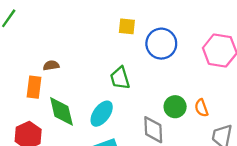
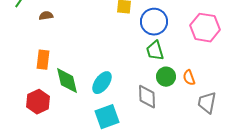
brown semicircle: (51, 65) -> (46, 16), moved
green trapezoid: (120, 78) -> (155, 51), moved

